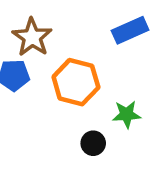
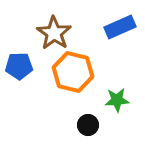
brown star: (32, 37) -> (54, 33), moved

